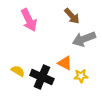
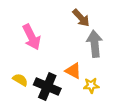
pink arrow: (29, 20) -> (32, 37), moved
gray arrow: (84, 39) -> (95, 44), turned 105

